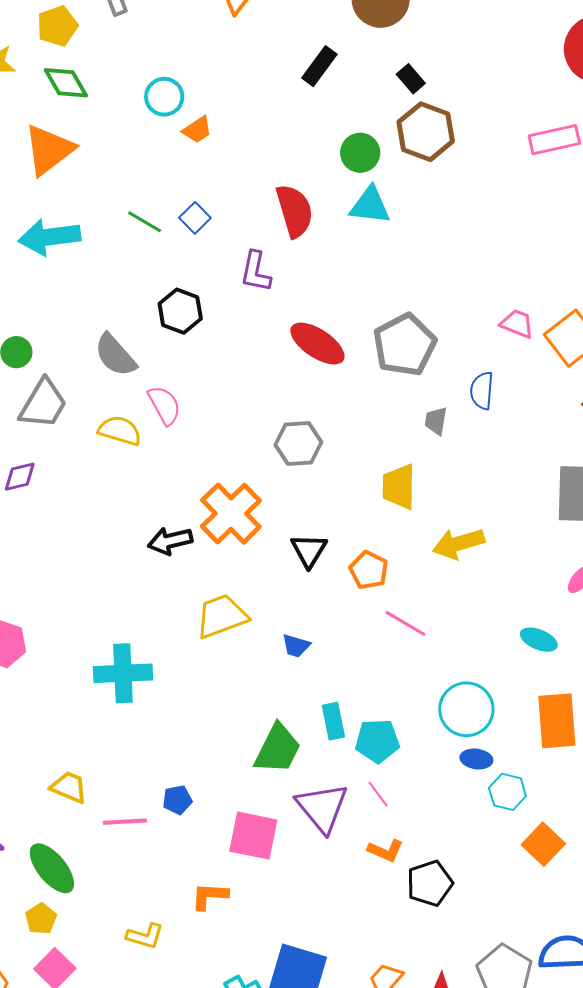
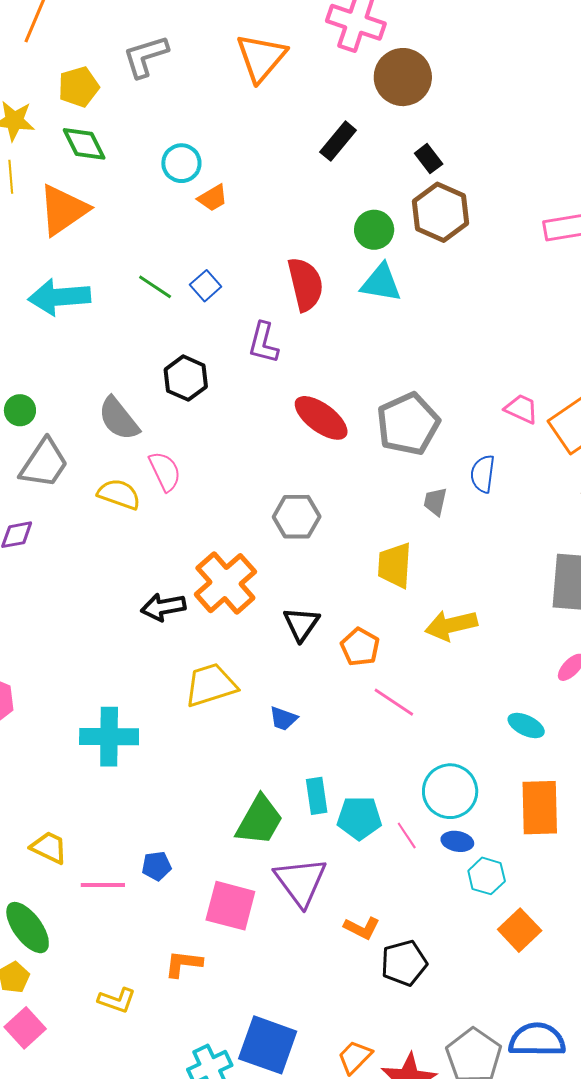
pink line: (378, 794) -> (407, 836), moved

